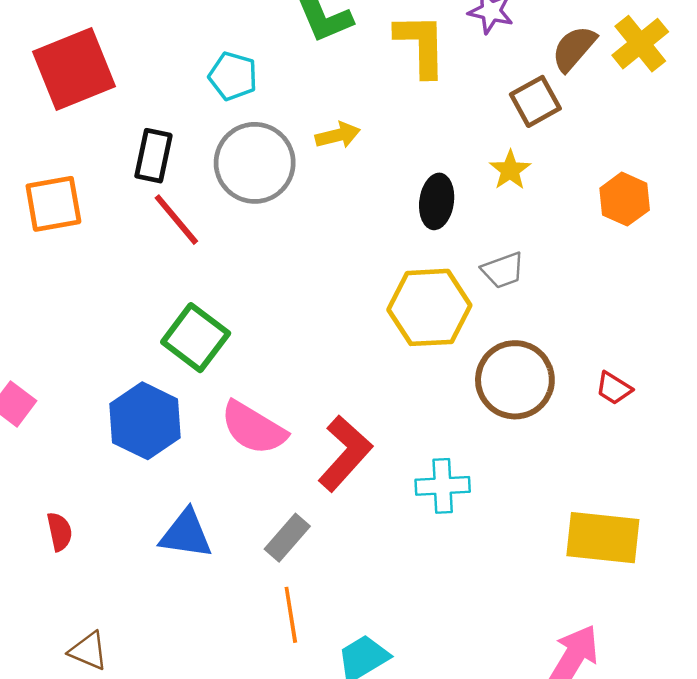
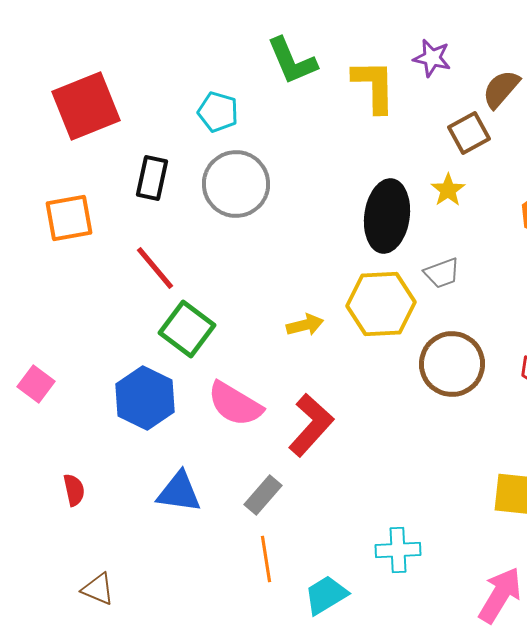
yellow arrow: (338, 135) -> (305, 325), moved
black ellipse: (437, 201) -> (387, 216), size x1.6
red line: (176, 220) -> (155, 268), moved
cyan cross: (443, 486) -> (398, 550), moved

